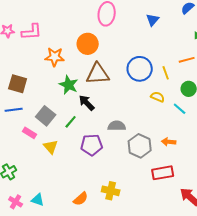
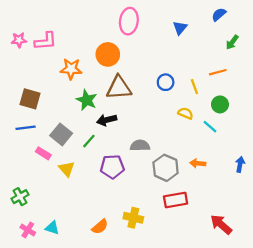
blue circle: (140, 69) -> (166, 82), size x0.6
black arrow: (87, 103) -> (107, 120), turned -60
red rectangle: (163, 173) -> (176, 200), moved

